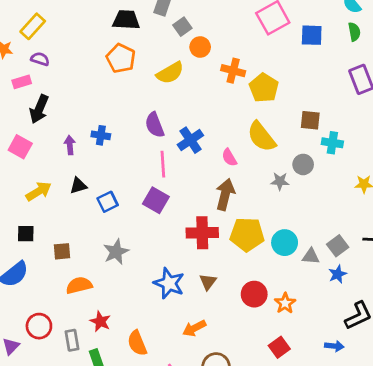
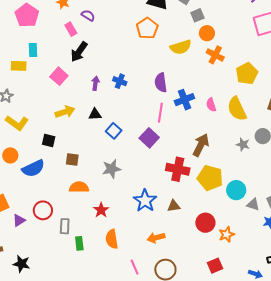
orange cross: (233, 71) -> (215, 55), moved
pink rectangle: (22, 82) -> (71, 29), turned 64
pink semicircle: (229, 157) -> (211, 105), moved
blue square: (108, 202) -> (114, 131), turned -35
brown triangle: (208, 282) -> (174, 206), turned 32
red star: (100, 321) -> (101, 210), moved

